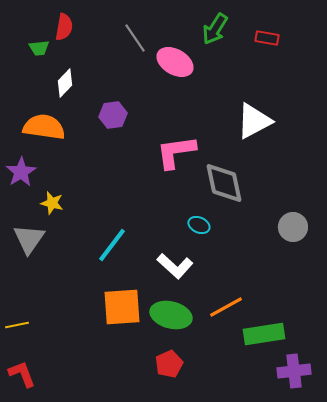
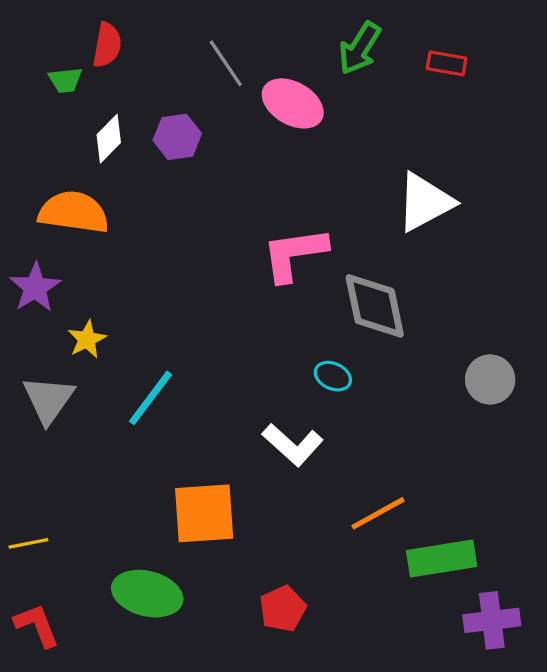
purple hexagon: (113, 115) -> (177, 137), moved
yellow star: (52, 203) -> (87, 339), turned 30
cyan line: (112, 245) -> (151, 398), moved
green ellipse: (171, 315) -> (147, 594), moved

